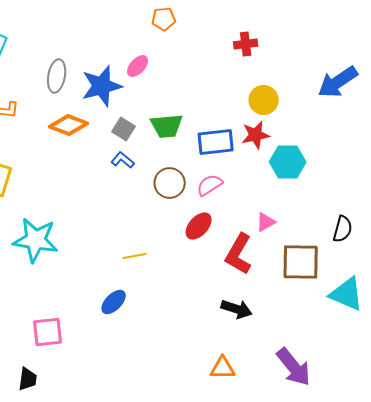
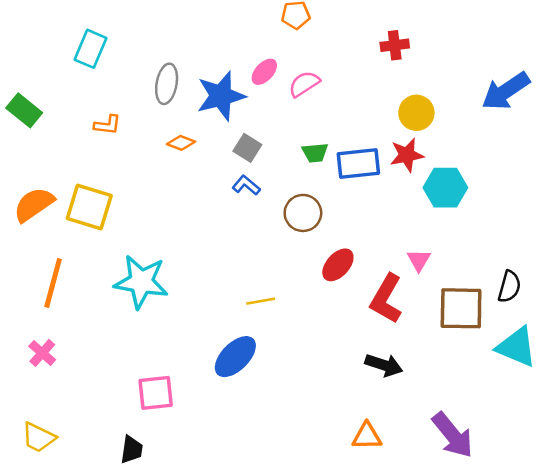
orange diamond: (69, 125) -> (181, 143), size x0.6
green trapezoid: (167, 126) -> (315, 153), moved, size x0.7
pink semicircle: (210, 185) -> (304, 84), moved
pink triangle: (266, 222) -> (419, 260), turned -30
black semicircle: (343, 229) -> (509, 287), moved
blue ellipse: (114, 302) -> (235, 357), size x1.4

